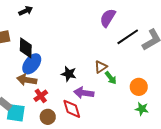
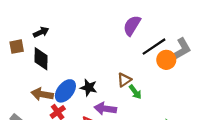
black arrow: (26, 11) -> (41, 32), moved
blue ellipse: (32, 64) -> (65, 91), moved
orange circle: (139, 87) -> (166, 60), moved

